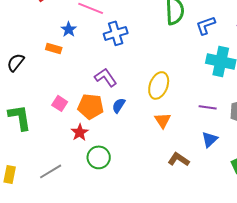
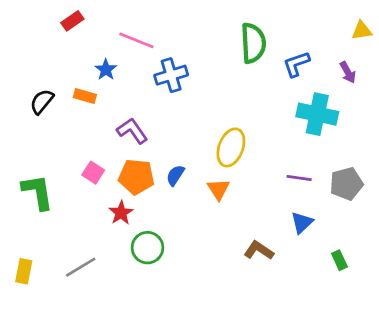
black semicircle: (16, 62) -> (42, 102), moved
purple L-shape: (106, 77) -> (132, 131), moved
orange triangle: (163, 120) -> (218, 189), moved

